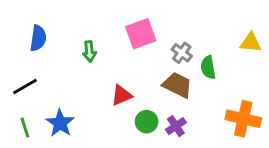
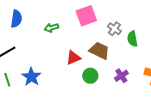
green arrow: (89, 51) -> (51, 28), turned 80
brown trapezoid: (177, 85) -> (99, 51), moved
purple cross: (176, 126) -> (121, 76), moved

